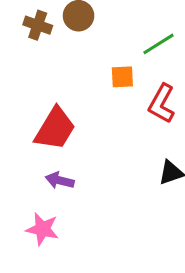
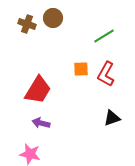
orange square: (122, 77) -> (81, 69), moved

